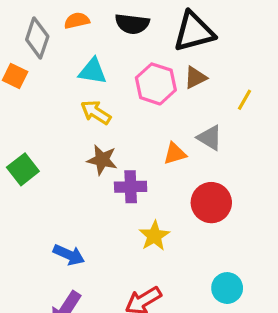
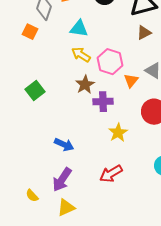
pink hexagon: (156, 84) -> (110, 62), moved
orange triangle: (175, 154) -> (131, 81), turned -35
brown star: (102, 160) -> (85, 85), turned 30

